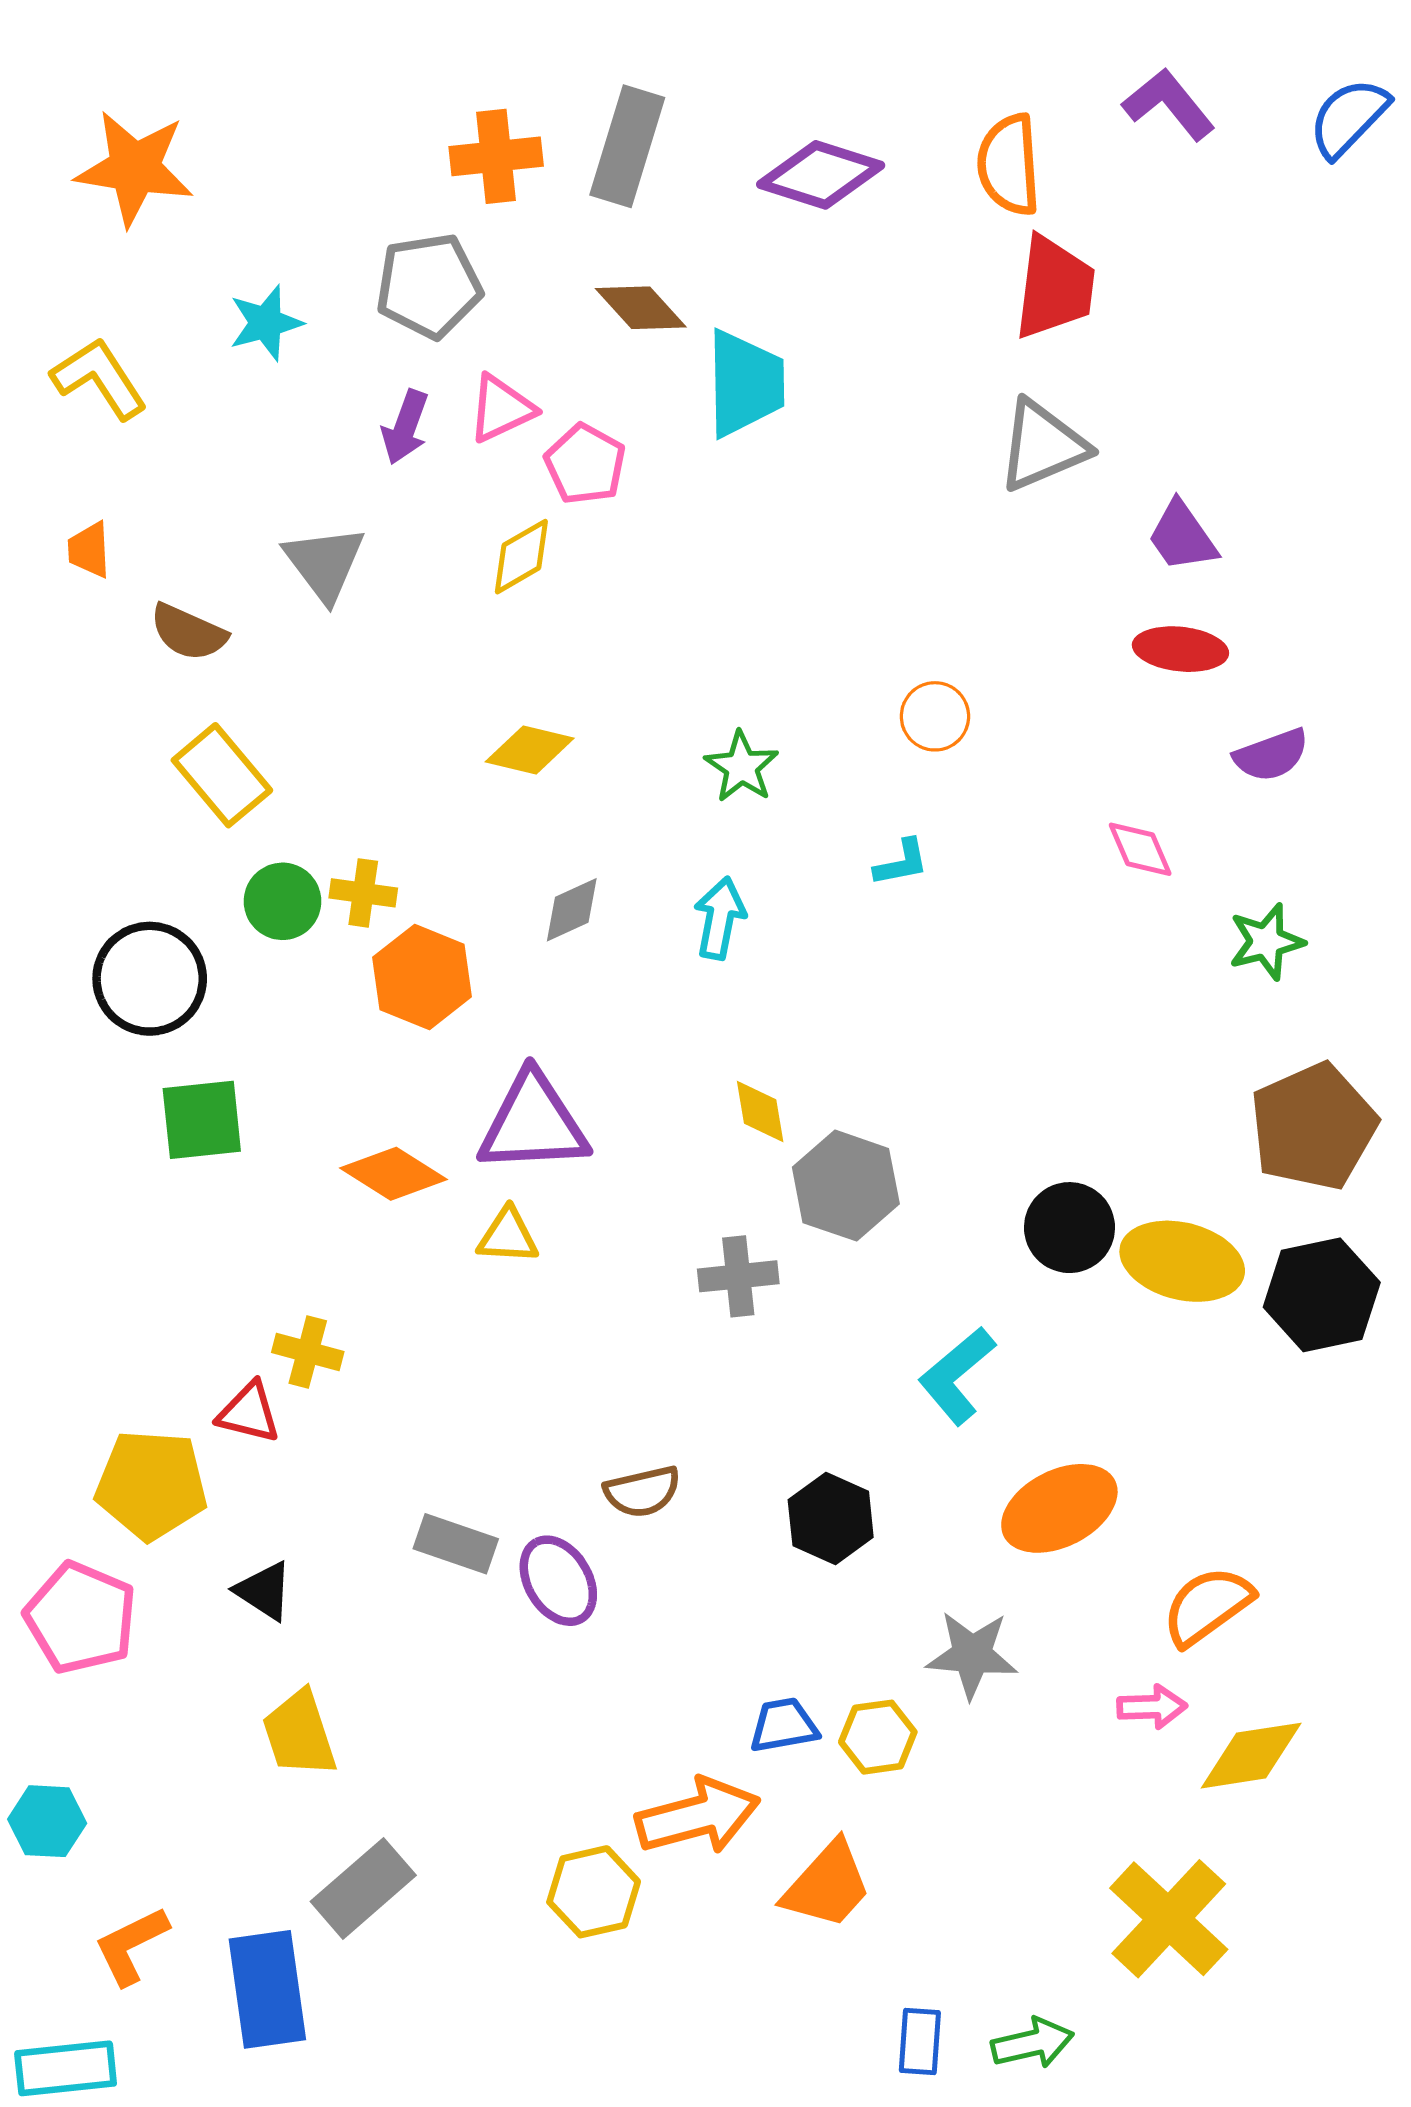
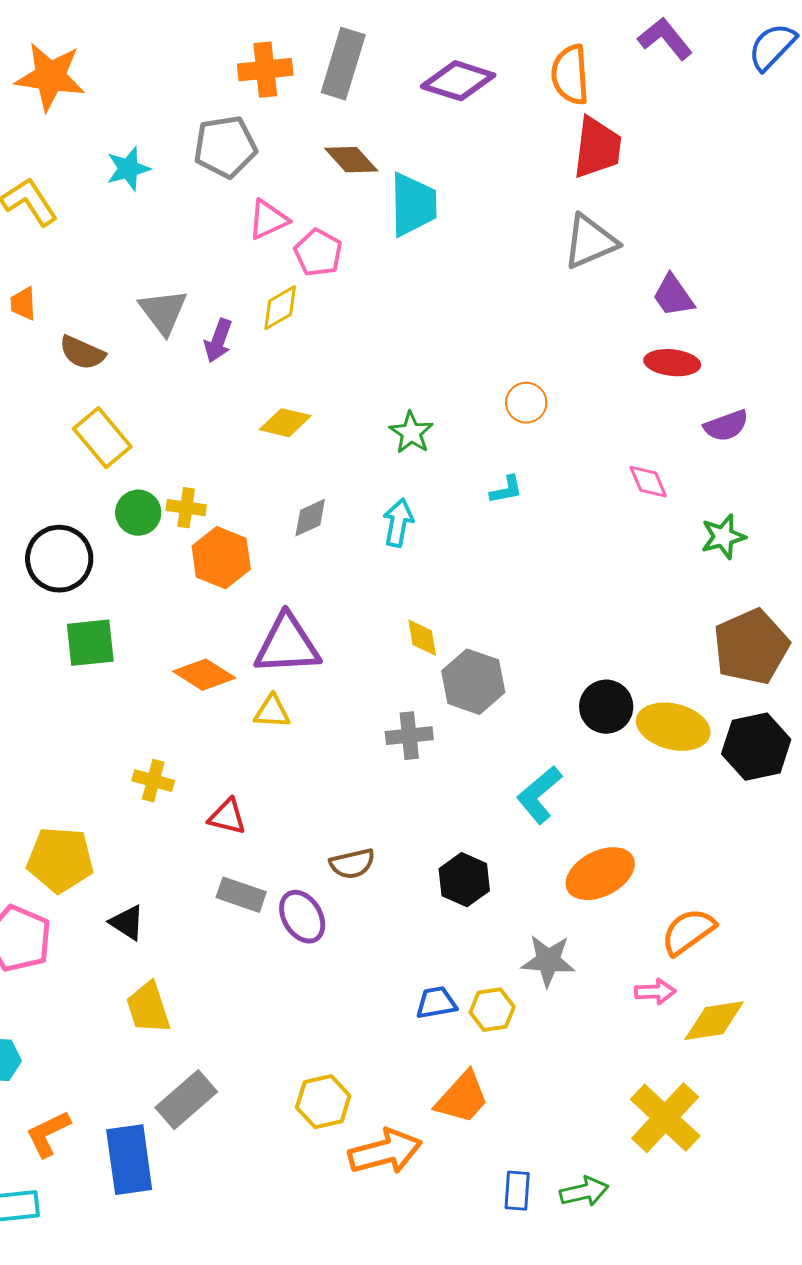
purple arrow: (405, 427) -> (218, 341), moved
red triangle: (249, 1413) -> (227, 817), moved
orange arrow: (698, 1816) -> (385, 1152), moved

